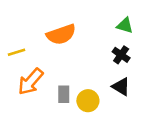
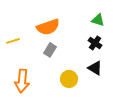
orange arrow: (31, 82) -> (22, 81), moved, turned -35
gray rectangle: (64, 94) -> (50, 50), moved, turned 32

